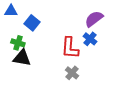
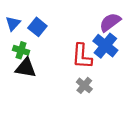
blue triangle: (11, 11) -> (13, 23), moved, turned -48
blue cross: (90, 39) -> (105, 46), size x1.5

